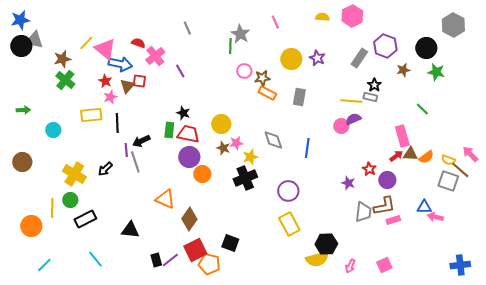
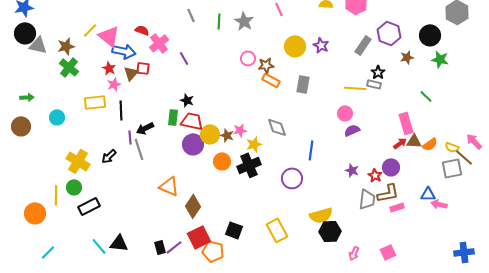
gray triangle: (34, 40) -> (38, 45), moved
green line: (230, 46) -> (219, 21), moved
purple semicircle: (353, 119) -> (352, 130), moved
yellow circle: (221, 124) -> (210, 134), moved
blue line: (307, 148) -> (311, 150), moved
brown circle: (22, 162) -> (21, 126), moved
red star: (369, 169) -> (375, 175), moved
orange circle: (202, 174) -> (222, 161), moved
gray square: (448, 181) -> (452, 168), turned -30
yellow rectangle: (289, 224) -> (277, 230), moved
black triangle: (130, 230) -> (119, 243), moved
yellow semicircle: (317, 259) -> (321, 215), moved

